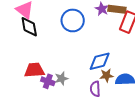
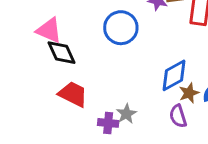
red trapezoid: (34, 70) -> (73, 94), moved, turned 45

